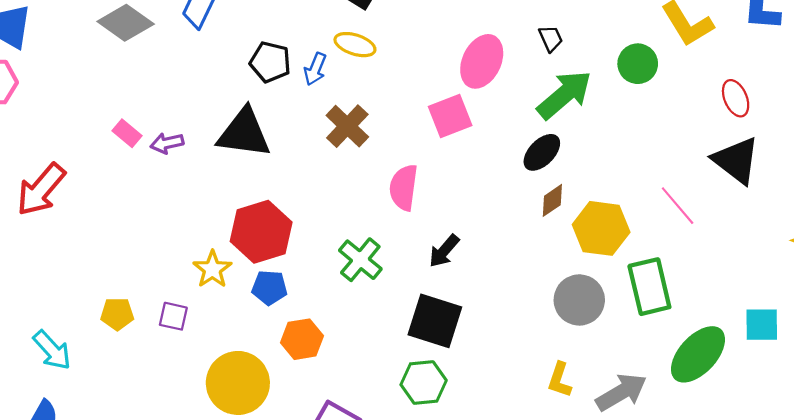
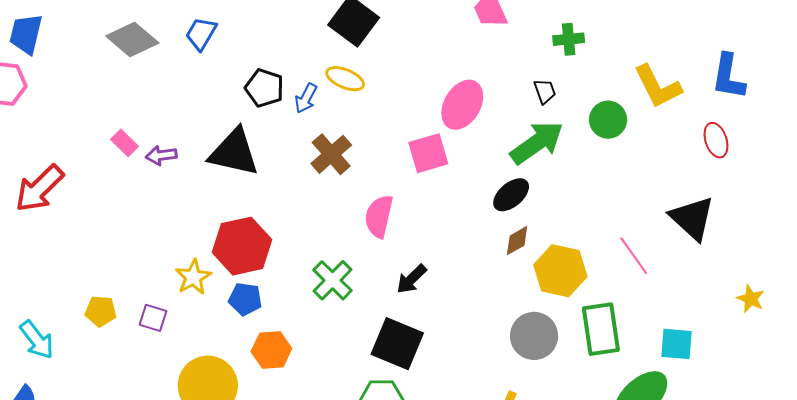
black trapezoid: (551, 38) -> (545, 91), moved
red ellipse: (736, 98) -> (716, 140), moved
cyan square: (762, 325) -> (676, 344), moved

